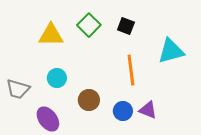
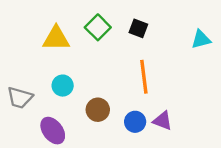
cyan triangle: (171, 51) -> (201, 39), moved, size x0.7

